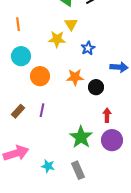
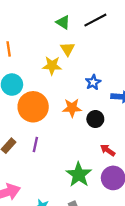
blue star: (88, 48) -> (93, 82), moved
orange circle: (40, 76) -> (33, 107), size x1.4
red arrow: (107, 115) -> (108, 150), turned -56

